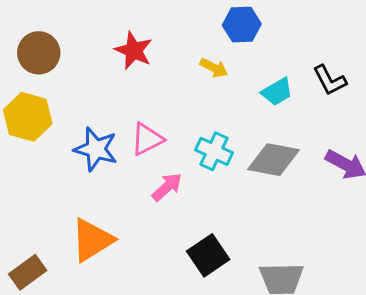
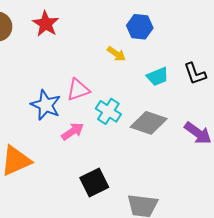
red star: (134, 51) -> (46, 24), moved
pink triangle: (147, 139) -> (78, 90), moved
blue star: (96, 149) -> (46, 105), moved

